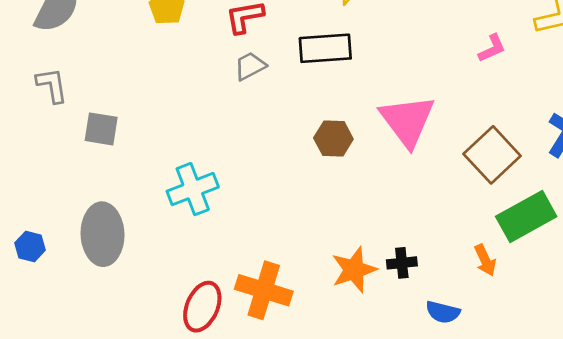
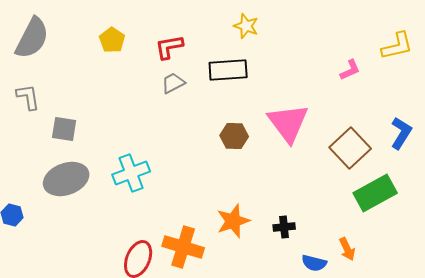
gray ellipse: (103, 234) -> (66, 179), moved, turned 72
orange arrow: (485, 260) -> (347, 249), moved
orange star: (354, 270) -> (233, 221), moved

